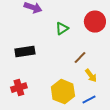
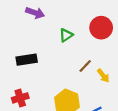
yellow arrow: (91, 76) -> (103, 76), moved

